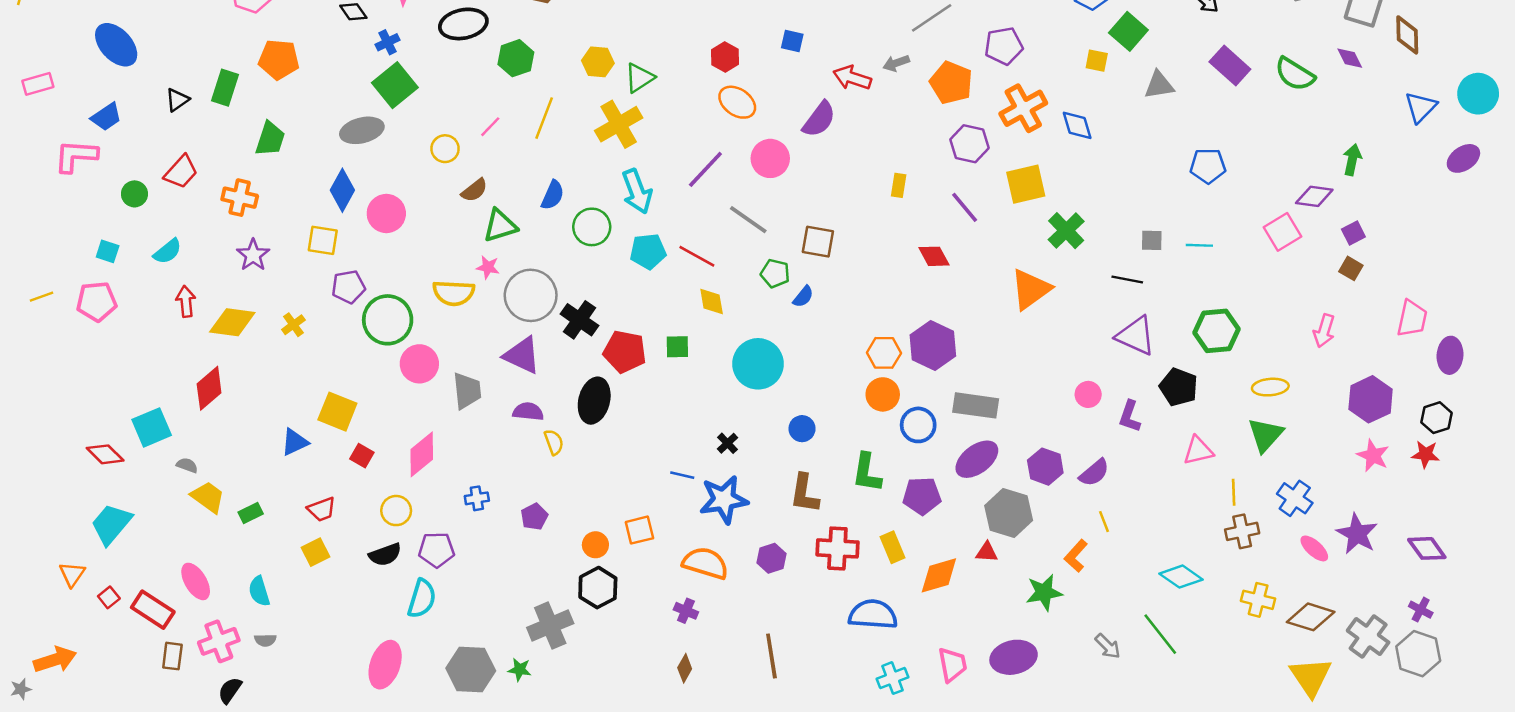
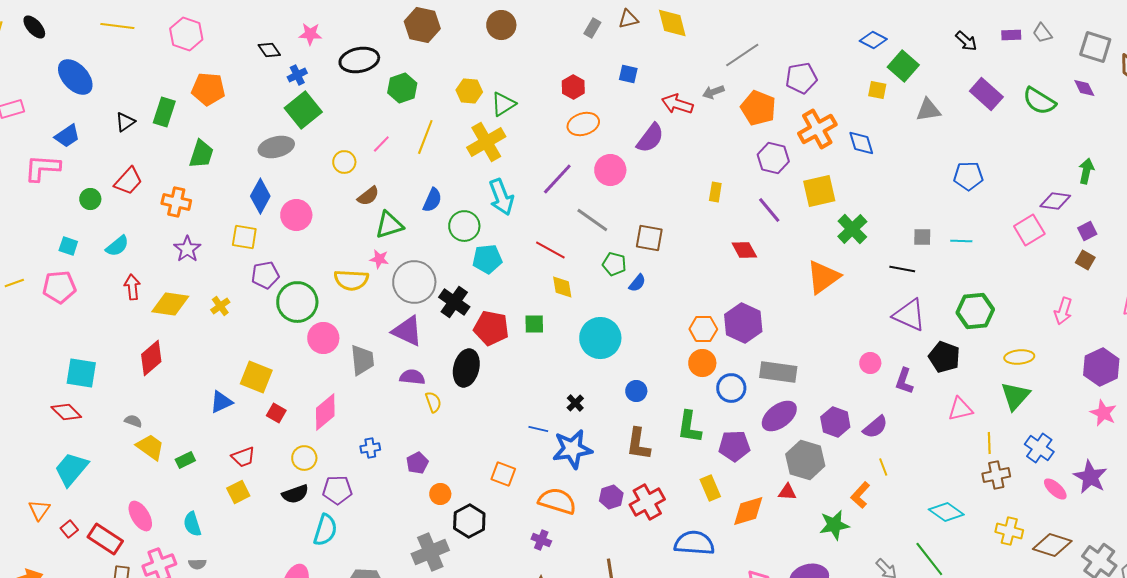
orange ellipse: (737, 102) -> (583, 124), turned -52
cyan pentagon: (648, 251) -> (487, 259), moved
cyan square: (152, 427) -> (81, 373), moved, turned 32
orange square: (639, 530) -> (503, 474), turned 35
orange circle: (595, 545) -> (440, 494), moved
red cross: (837, 548) -> (647, 502), moved, turned -32

